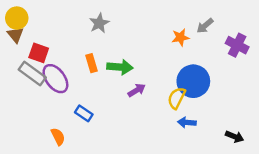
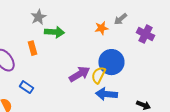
green arrow: (120, 67) -> (54, 32), moved
purple arrow: (137, 90) -> (79, 74), moved, size x1.5
blue arrow: (187, 122) -> (106, 94), size x1.5

